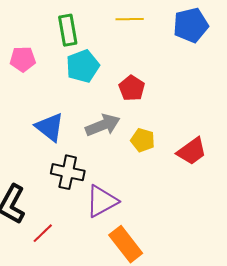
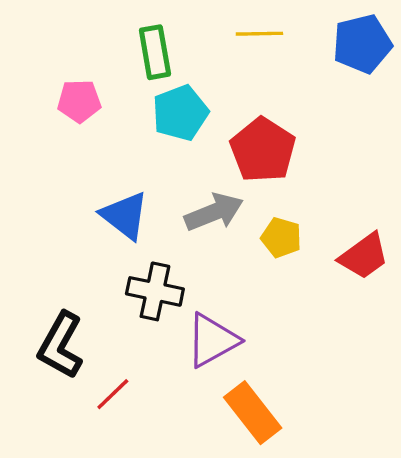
red pentagon: (132, 88) -> (263, 150), size x1.5

